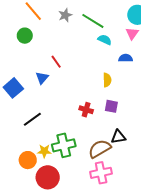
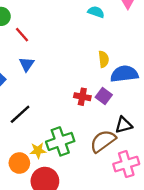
blue semicircle: (126, 58) -> (124, 74), moved, size x1.6
red line: (56, 62) -> (22, 35), moved
purple square: (111, 106) -> (104, 96), moved, turned 32
pink cross: (101, 173) -> (126, 164), moved

